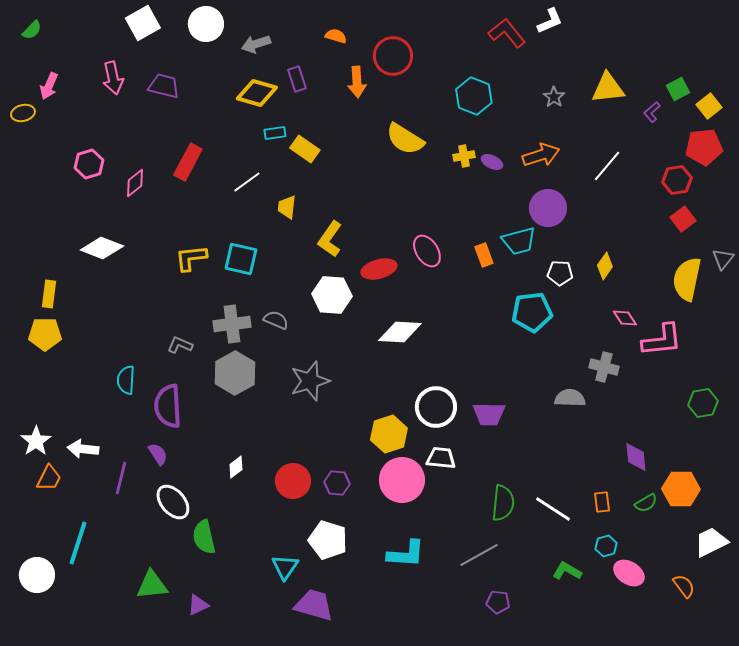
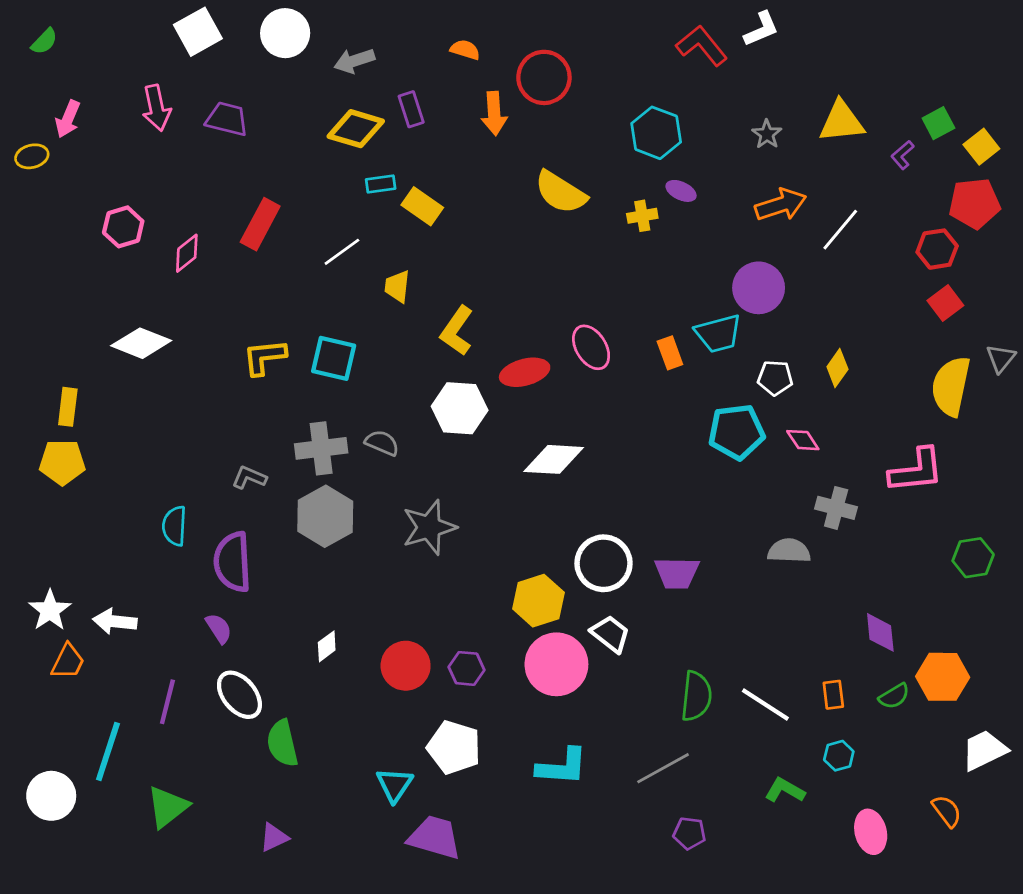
orange arrow: (541, 155) -> (781, 205), moved
purple ellipse: (492, 162) -> (681, 191), moved
pink diamond: (625, 318) -> (803, 440), moved
white trapezoid: (441, 458) -> (610, 634), turned 32
purple line: (121, 478) -> (167, 702), moved
pink ellipse: (629, 573) -> (871, 832), moved, turned 44
green triangle: (152, 585) -> (167, 807), moved, turned -32

